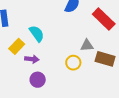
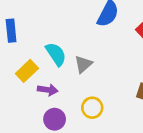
gray triangle: (87, 45) -> (83, 64), moved, turned -40
yellow circle: (73, 63) -> (92, 108), moved

